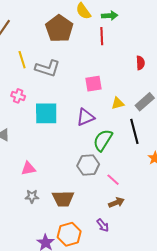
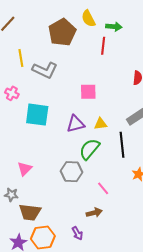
yellow triangle: (118, 103) -> (101, 124), moved
pink triangle: (28, 169) -> (25, 169), moved, turned -42
pink line: (113, 180) -> (103, 188), moved
brown trapezoid: (63, 199) -> (30, 212), moved

